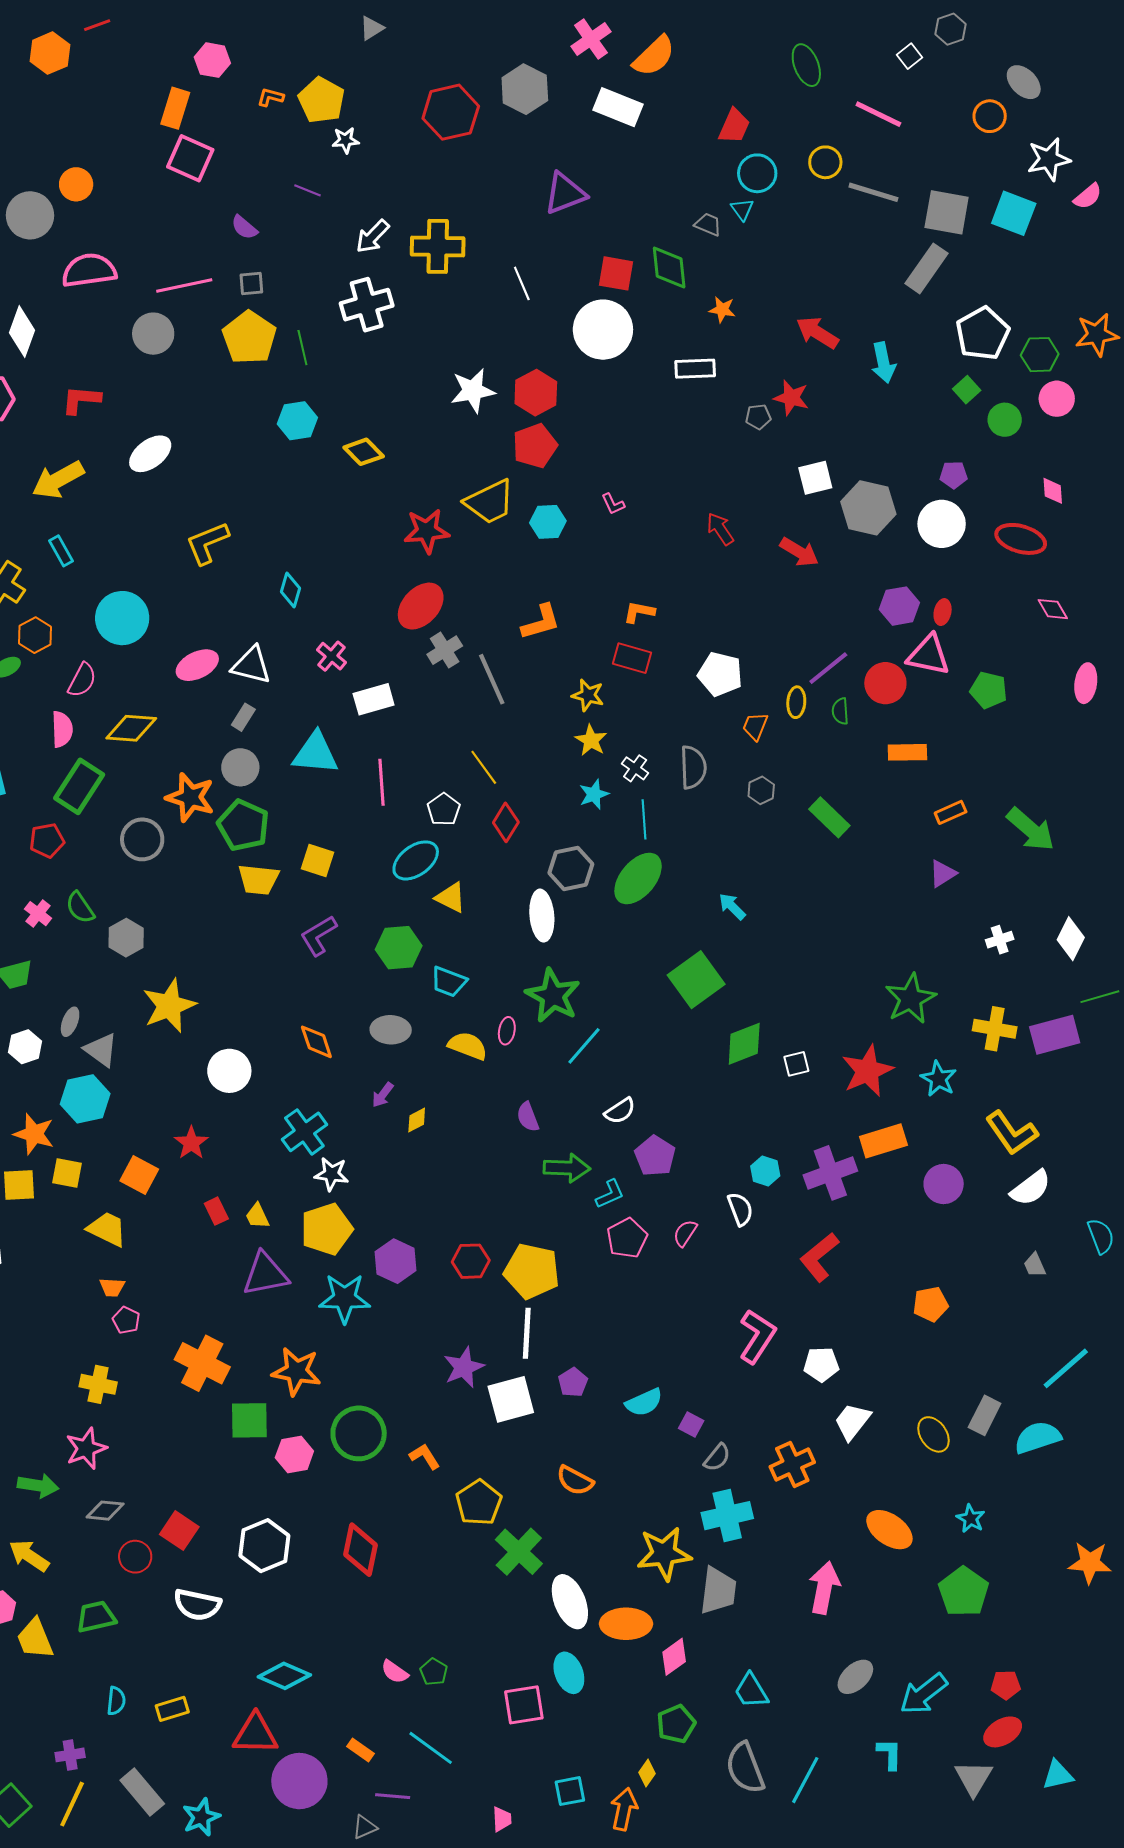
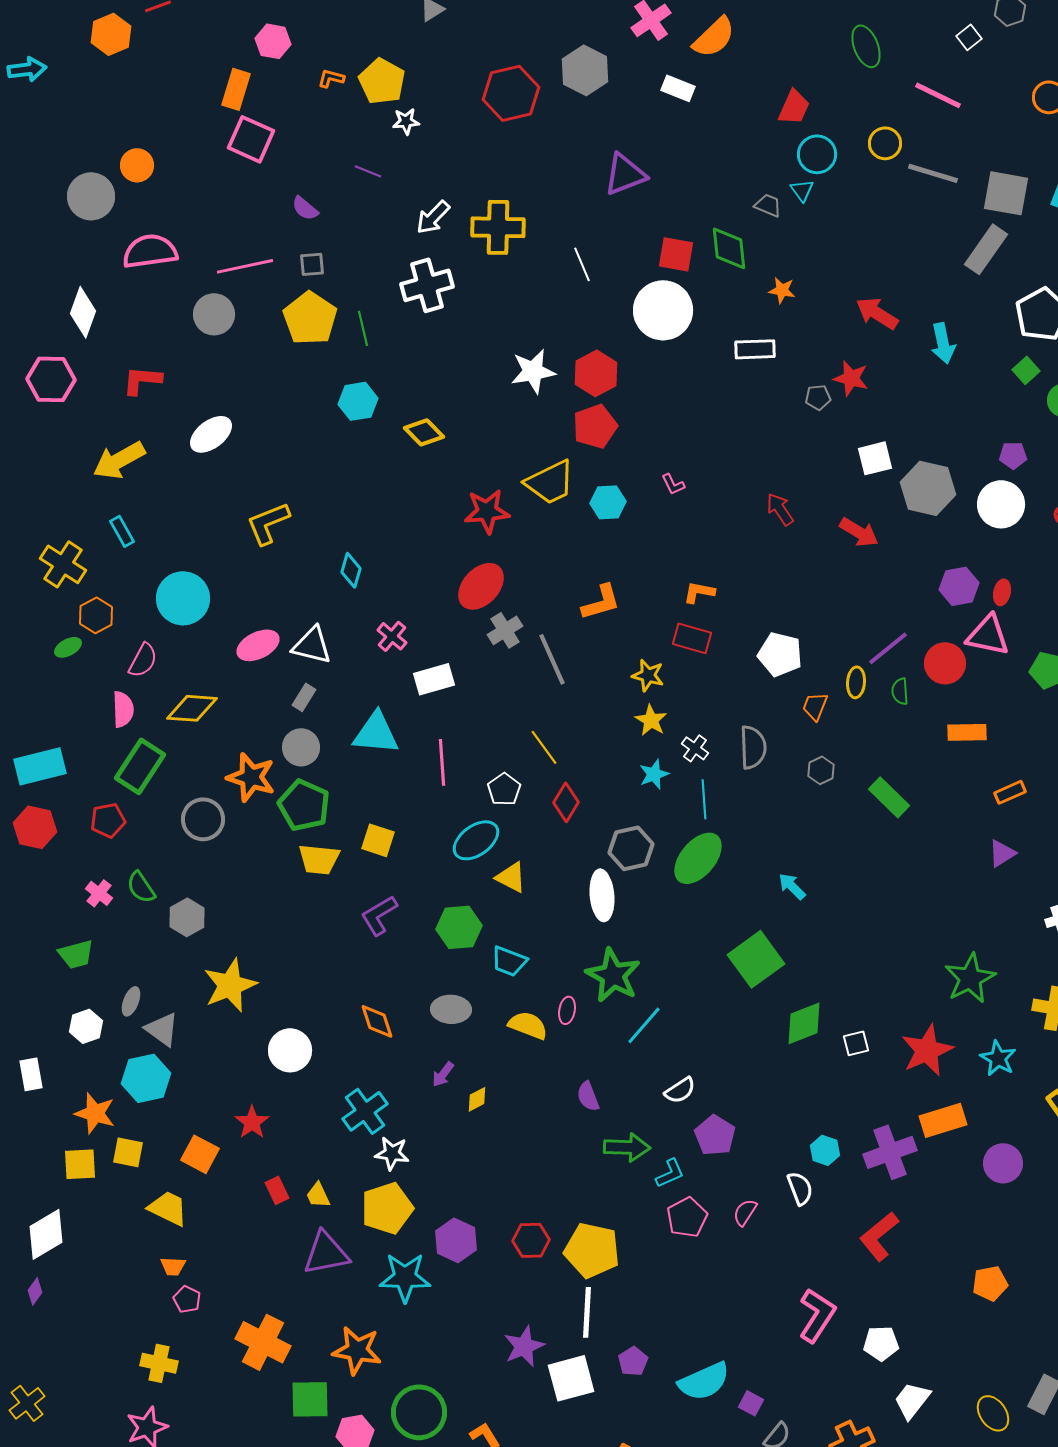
white rectangle: (618, 107) -> (678, 88), size x0.7
cyan semicircle: (644, 1402) -> (704, 1381), size x1.4

